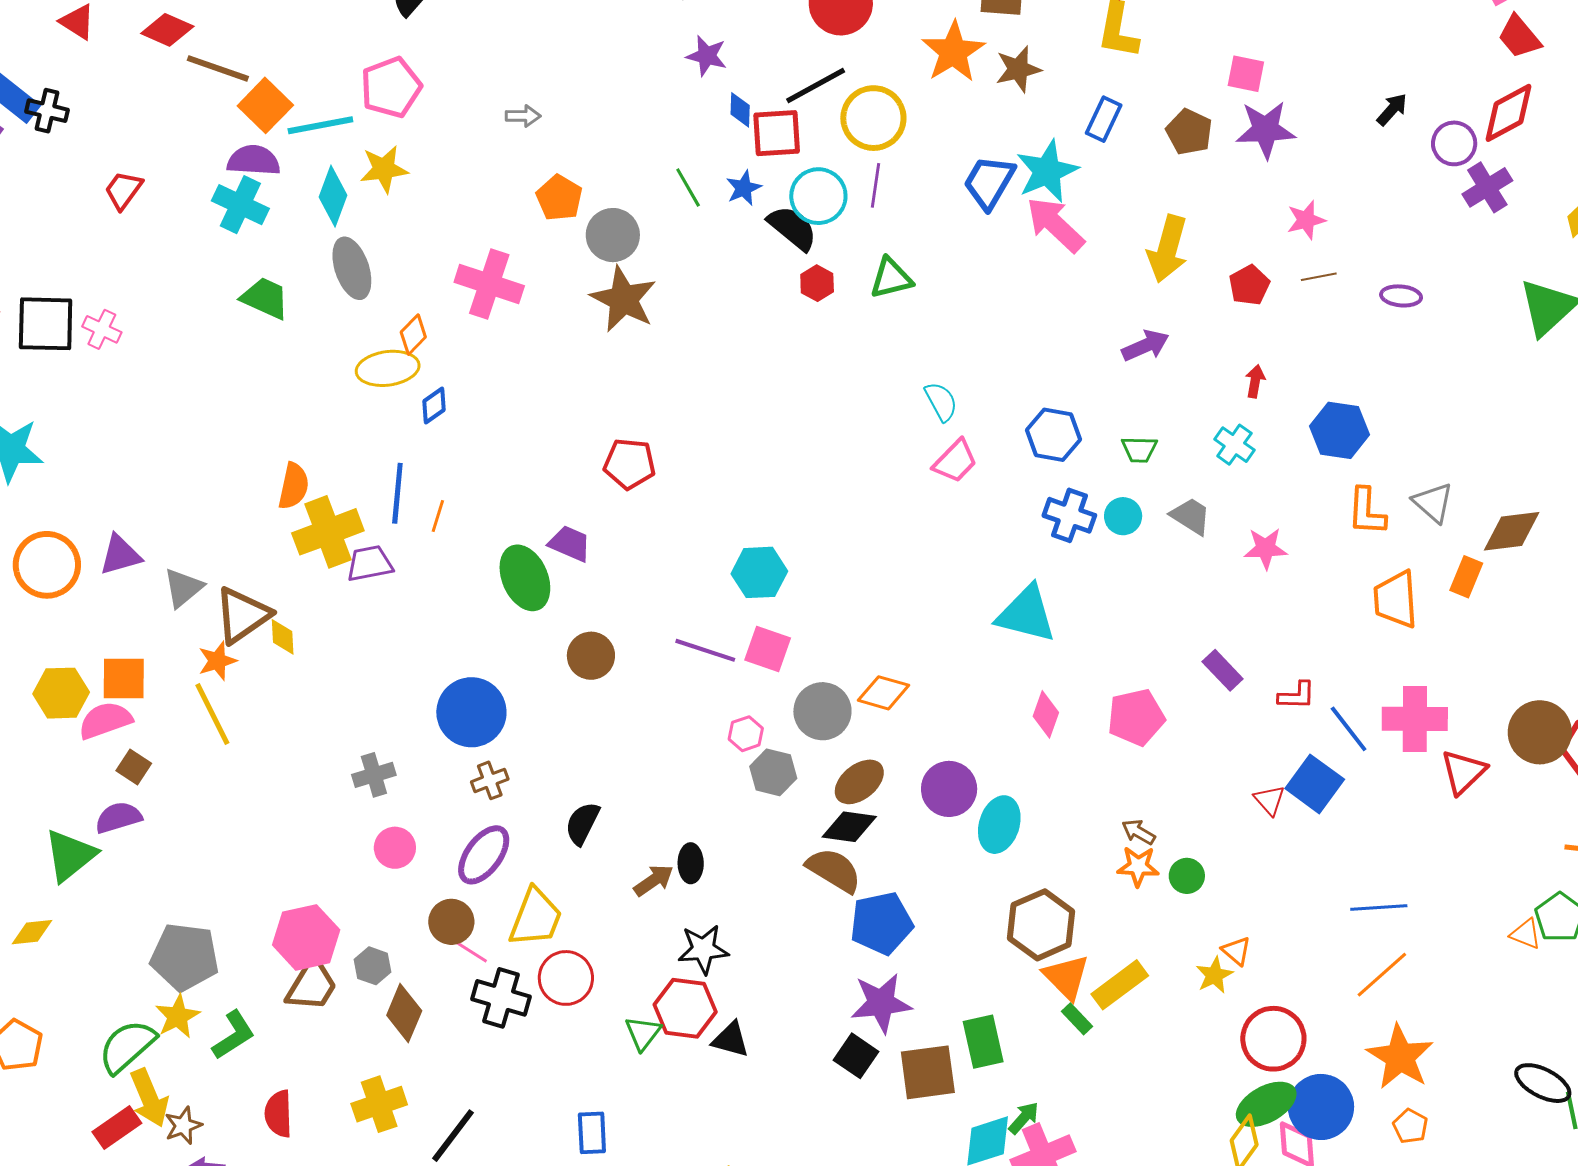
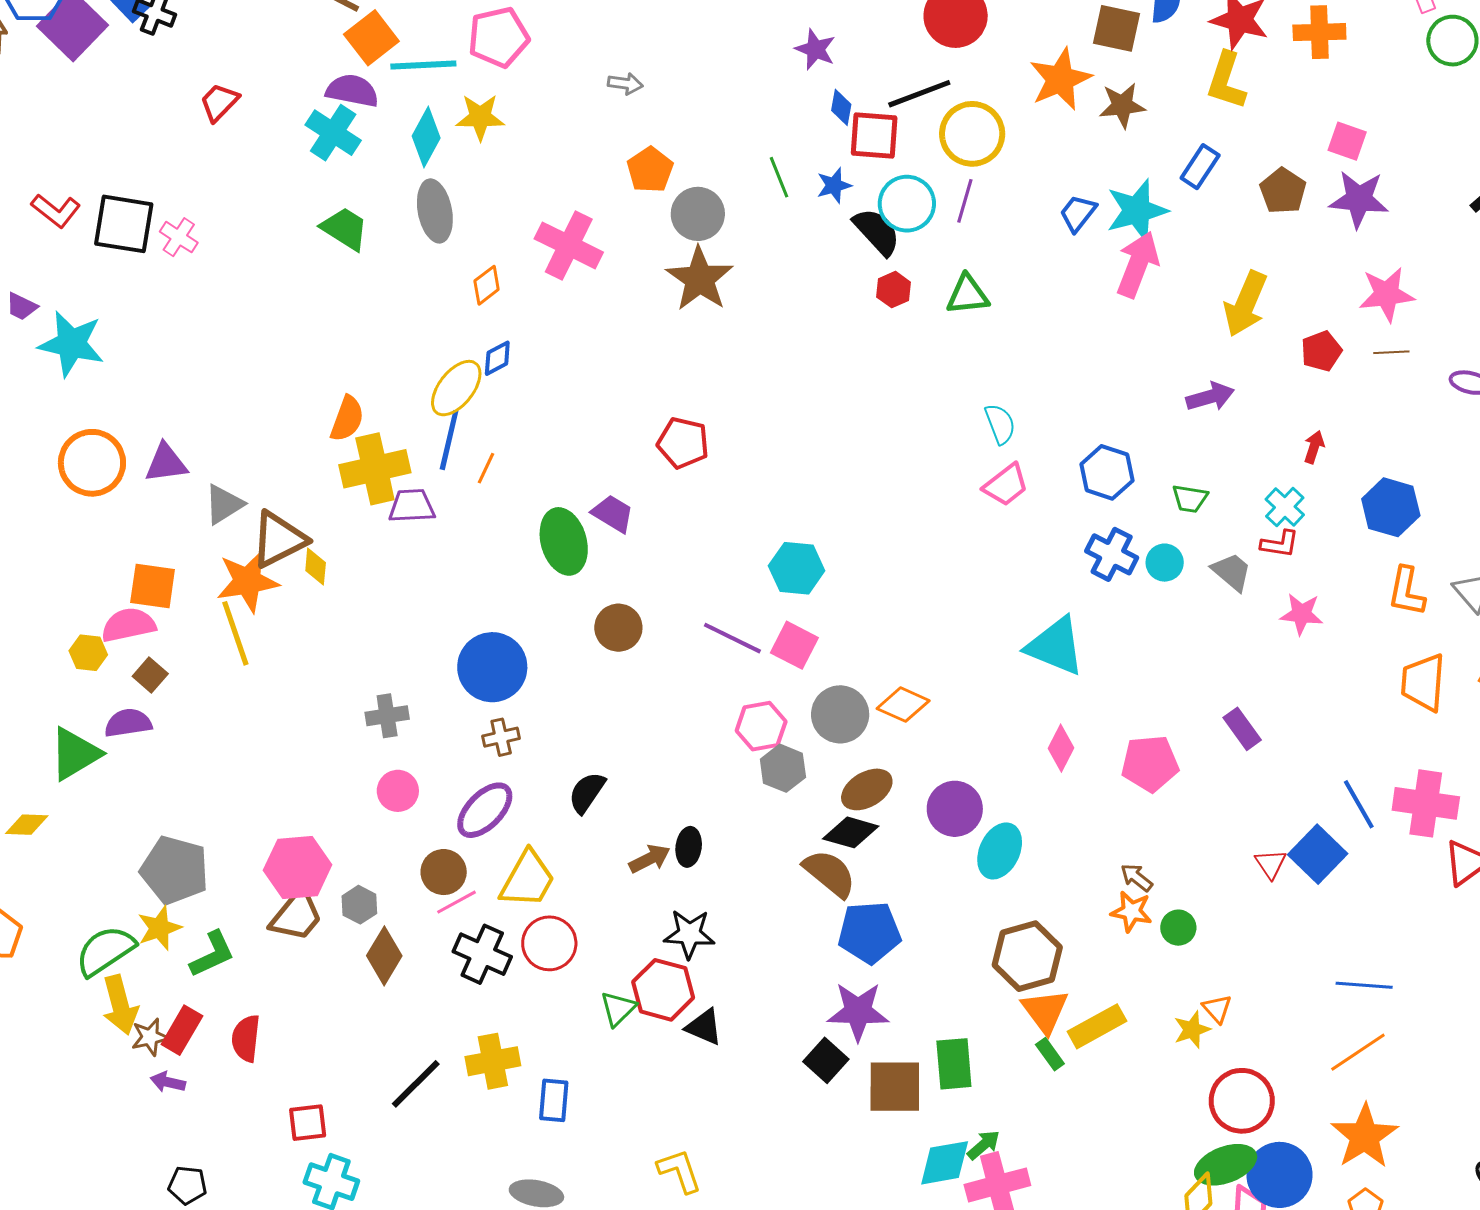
blue trapezoid: (989, 182) -> (1078, 213), size x0.7
pink star: (1306, 220) -> (1387, 294), size x1.4
pink arrow: (1055, 225) -> (1138, 264), turned 60
yellow ellipse: (388, 368) -> (456, 388), moved, turned -52
orange star: (217, 661) -> (248, 581), size x1.6
yellow hexagon: (61, 693) -> (88, 653), moved, size x0.7
red L-shape: (1297, 696) -> (1280, 544), moved
pink hexagon: (746, 734) -> (761, 726), size x1.4
pink line: (468, 950) -> (456, 902), turned -69
yellow cross: (379, 1104) -> (493, 1061), moved
red rectangle: (117, 1128) -> (182, 1030), moved, turned -33

